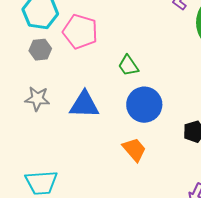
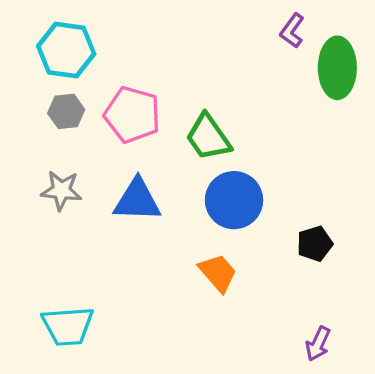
pink pentagon: (80, 32) -> (132, 115), moved
green trapezoid: (128, 66) -> (208, 137), size x1.4

